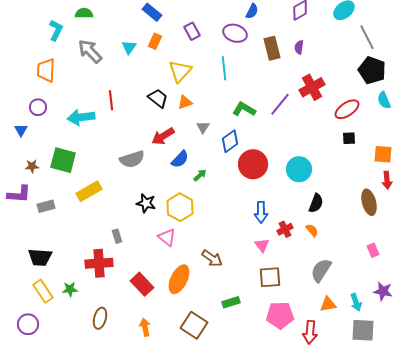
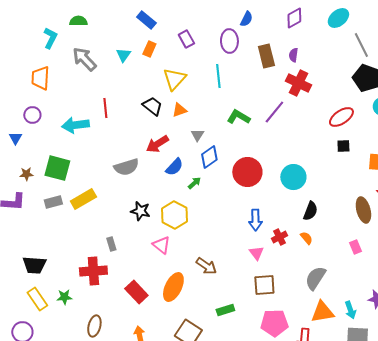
purple ellipse: (235, 33) -> (229, 41), turned 70
red cross: (312, 87) -> (298, 83), moved, turned -35
blue diamond: (230, 141) -> (209, 157), moved
gray rectangle: (46, 206) -> (53, 202), moved
pink rectangle: (373, 250) -> (355, 247), moved
orange triangle: (328, 304) -> (322, 312), size x1.4

